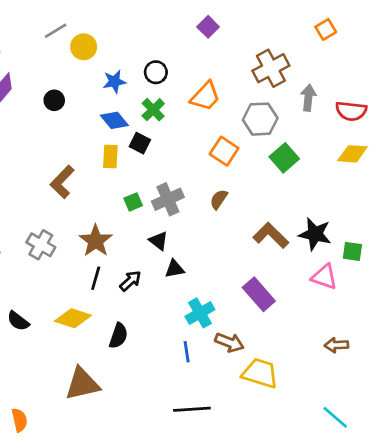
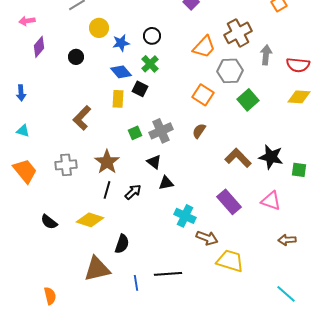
yellow circle: (84, 47) -> (99, 28), moved
orange trapezoid: (205, 96) -> (204, 47), moved
gray cross: (41, 245) -> (66, 165), turned -35
pink triangle: (324, 277) -> (271, 201), moved
cyan cross: (200, 313) -> (185, 216), turned -35
black semicircle: (118, 336) -> (122, 244), moved
blue line: (187, 352) -> (136, 283), moved
black line: (192, 409) -> (168, 274), moved

